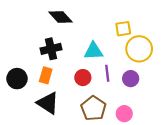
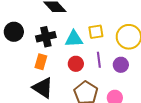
yellow square: (123, 29) -> (96, 32), moved
cyan triangle: (93, 51) -> (74, 39), moved
black circle: (17, 79) -> (14, 32), moved

